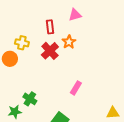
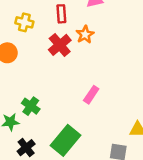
yellow cross: (22, 43) -> (24, 22), moved

